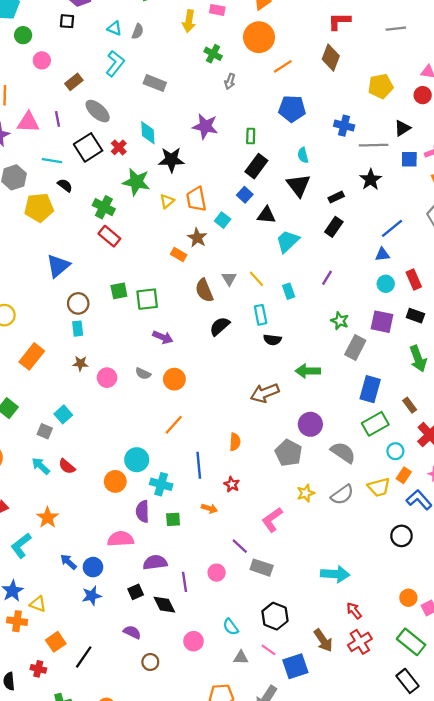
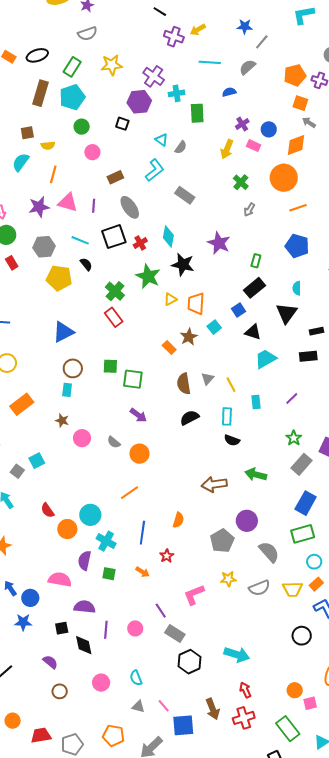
black rectangle: (334, 227) -> (308, 356), turned 36
red semicircle: (67, 466) -> (48, 510), moved
black hexagon: (275, 616) -> (189, 662), moved

